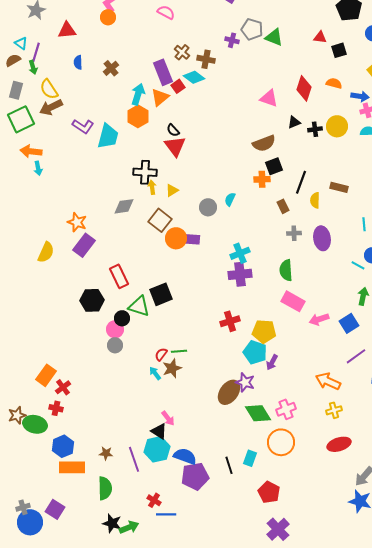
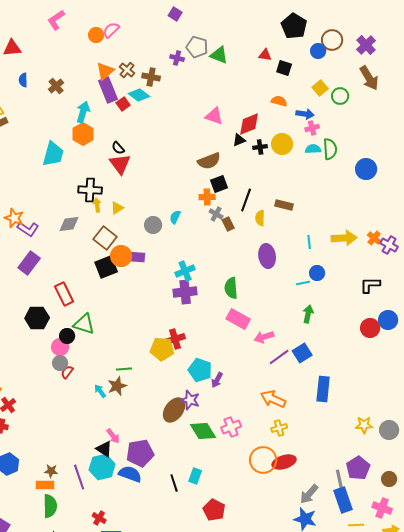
pink semicircle: (166, 12) -> (111, 30), turned -72
orange circle: (108, 17) -> (96, 35), moved
black square: (339, 50) -> (284, 68), turned 35
red diamond: (304, 88) -> (249, 124), moved, turned 50
orange triangle: (160, 97) -> (105, 71), moved
purple L-shape: (83, 126) -> (28, 229), moved
orange star: (77, 222) -> (14, 218), moved
gray cross: (294, 233) -> (216, 214), moved, turned 32
cyan line: (358, 265) -> (303, 283), turned -40
black square: (161, 294) -> (106, 267), moved
blue square: (349, 323) -> (302, 353), moved
yellow pentagon: (264, 331) -> (162, 349), moved
red semicircle: (161, 354) -> (67, 372), moved
purple line: (356, 356) -> (279, 357), moved
orange circle: (281, 442) -> (263, 460), moved
orange rectangle: (72, 467) -> (45, 485), moved, size x0.7
purple pentagon: (195, 476) -> (140, 453), moved

